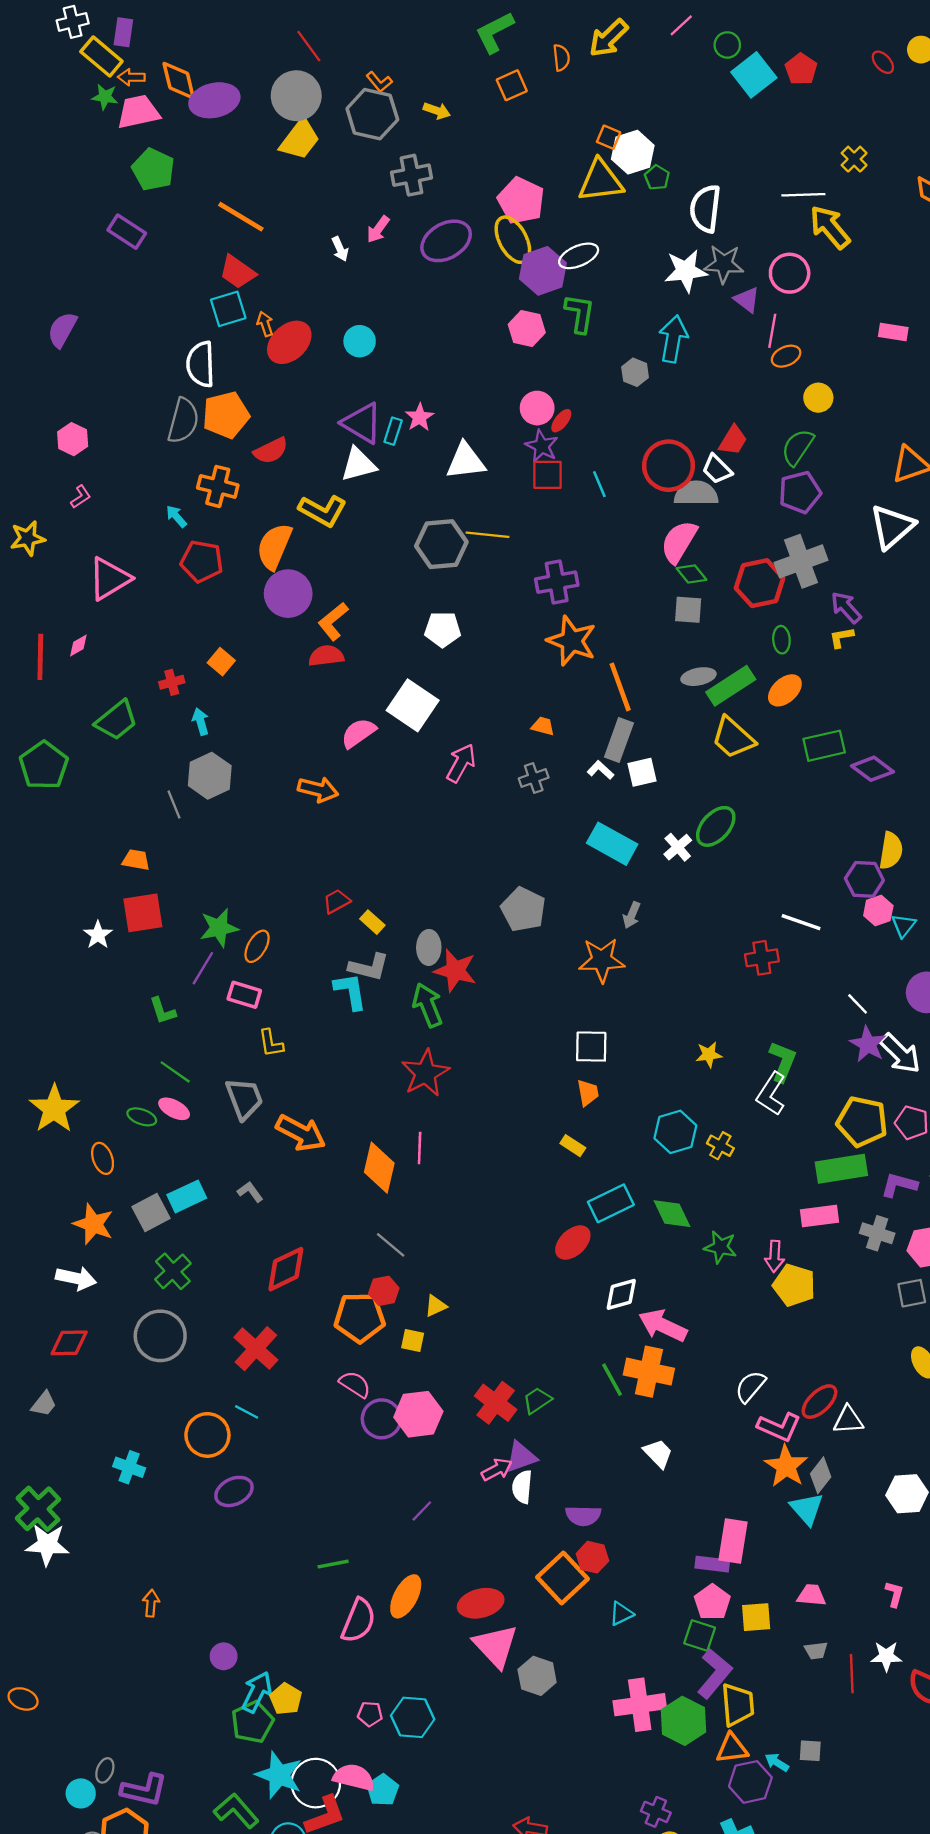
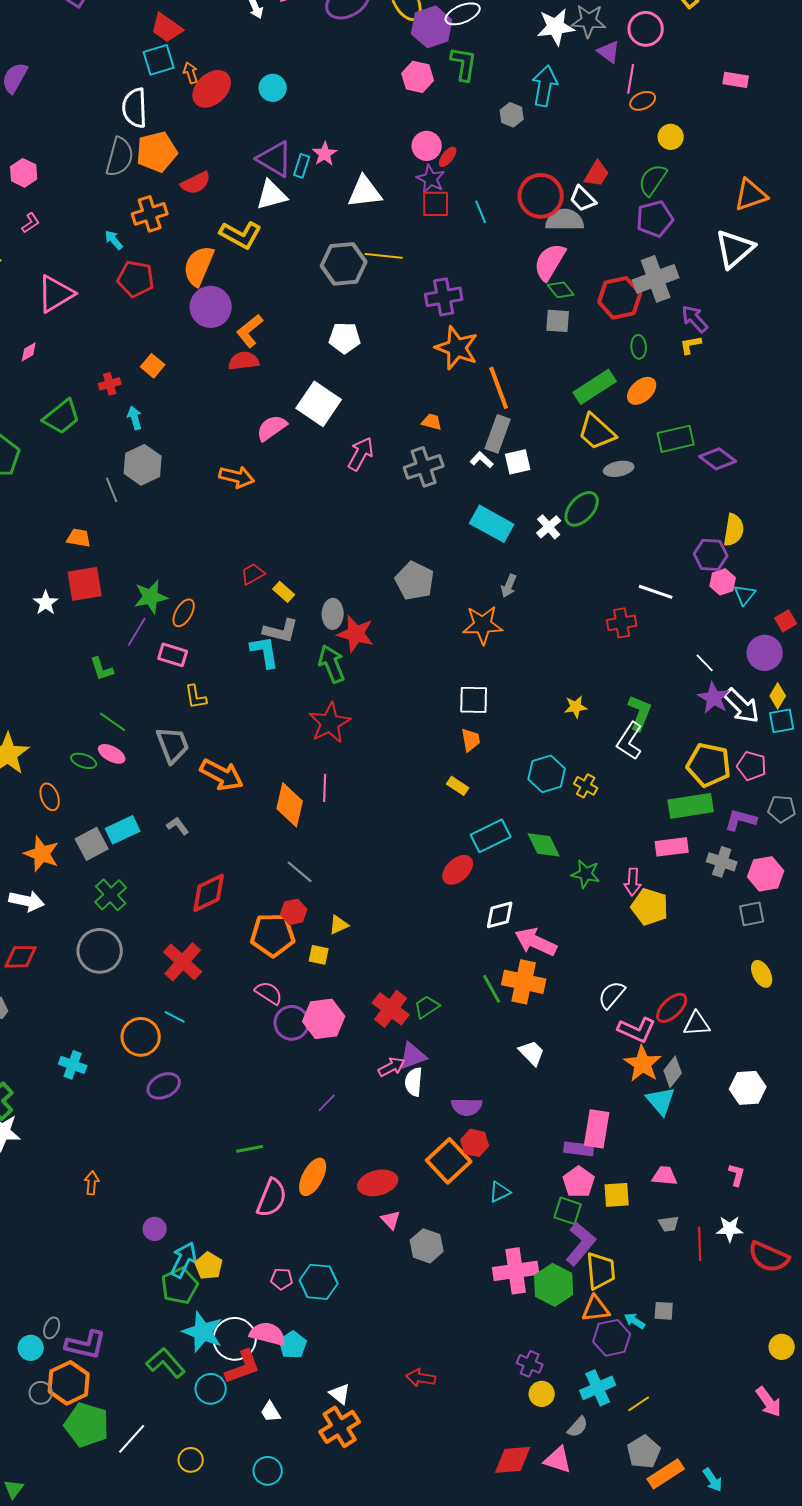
orange cross: (218, 486) -> (150, 214), turned -32
gray ellipse: (698, 677) -> (619, 469), moved
gray cross: (534, 778) -> (424, 467), size x1.5
pink triangle: (496, 1646) -> (391, 1220), size x0.5

